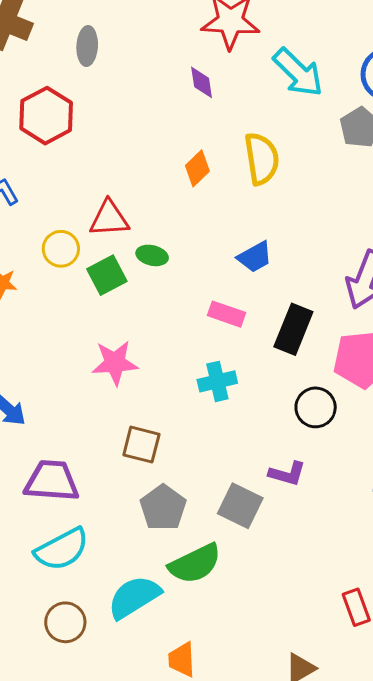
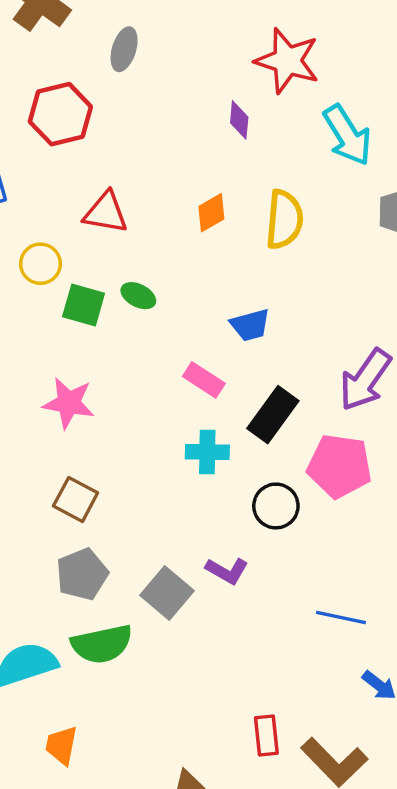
red triangle: (109, 219) -> (106, 213), moved
green square: (107, 275) -> (84, 305), turned 30
cyan cross: (217, 381) -> (207, 452), moved

